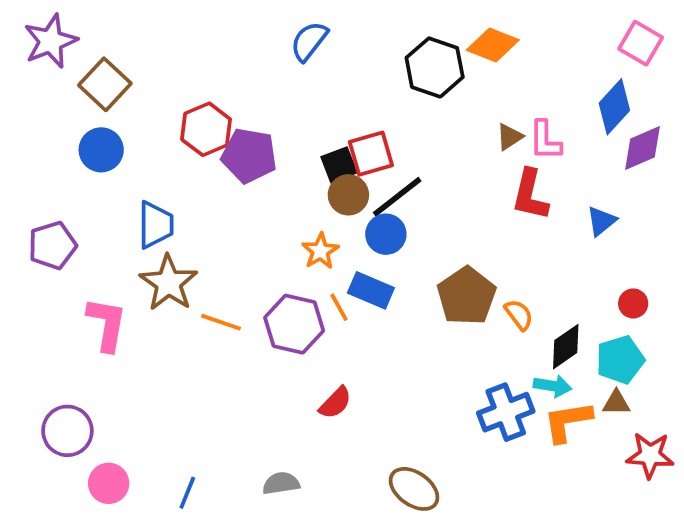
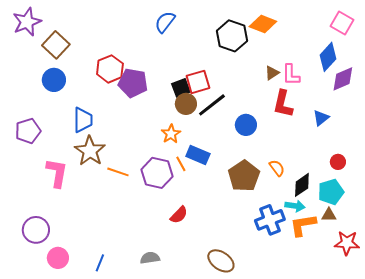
blue circle: (386, 234) -> (246, 125), moved
brown pentagon: (466, 296) -> (244, 176), moved

